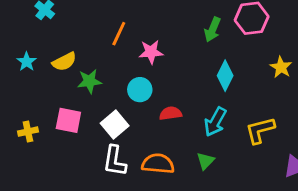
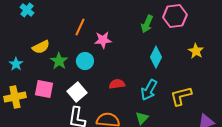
cyan star: (27, 62) -> (16, 64), moved
green star: (89, 81) -> (59, 61), turned -30
cyan circle: (140, 90) -> (85, 61), moved
yellow cross: (28, 132) -> (15, 97), size x1.5

